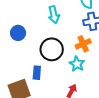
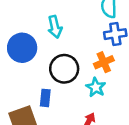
cyan arrow: (54, 15) -> (55, 27), moved
blue circle: (18, 33) -> (22, 48), size x1.5

